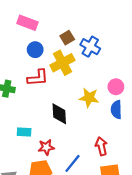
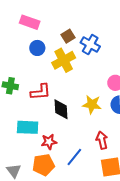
red L-shape: (38, 78) -> (41, 92), moved
yellow star: (89, 98) -> (92, 104), moved
cyan rectangle: (24, 132) -> (28, 127), size x1.5

